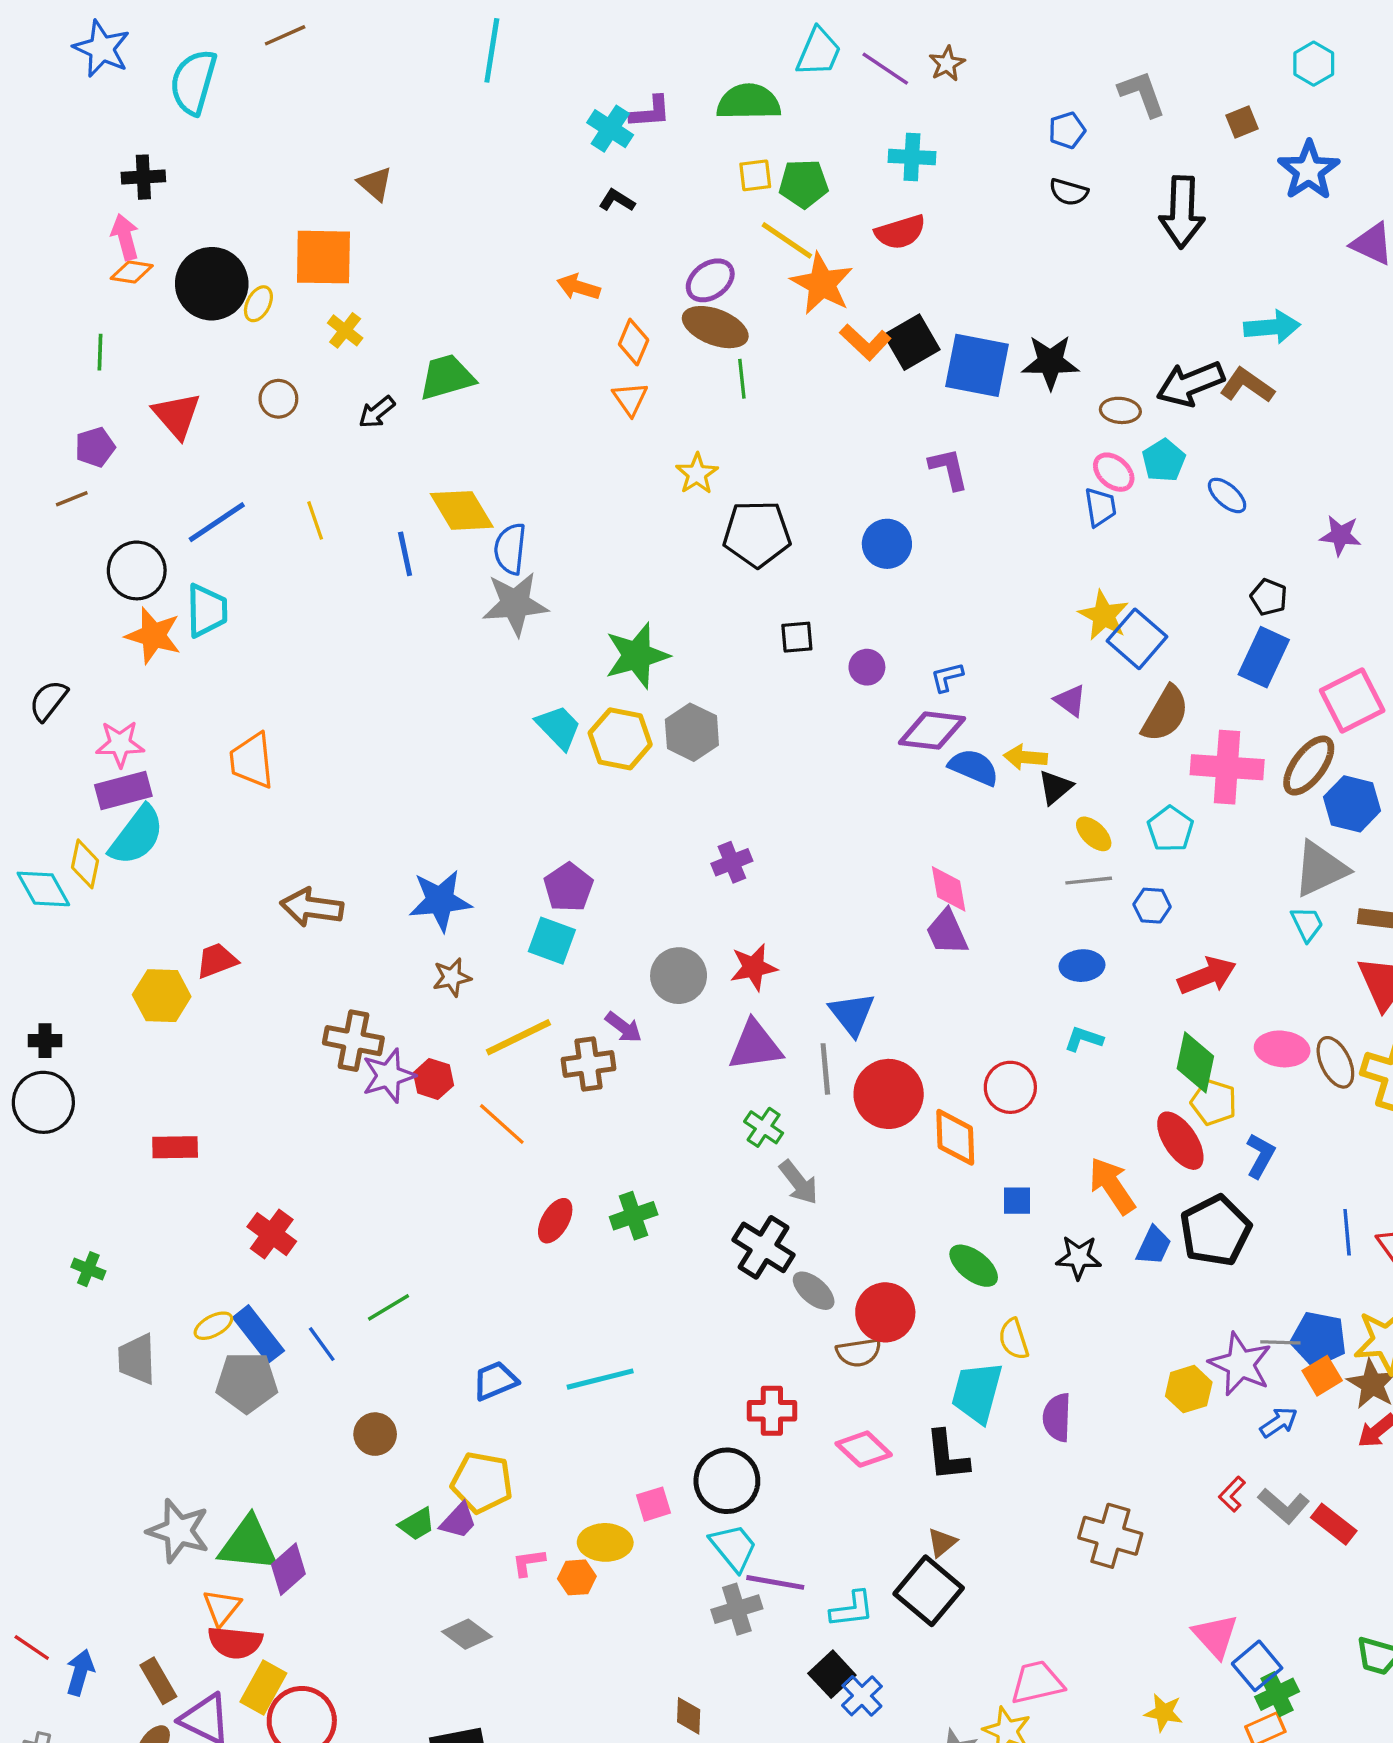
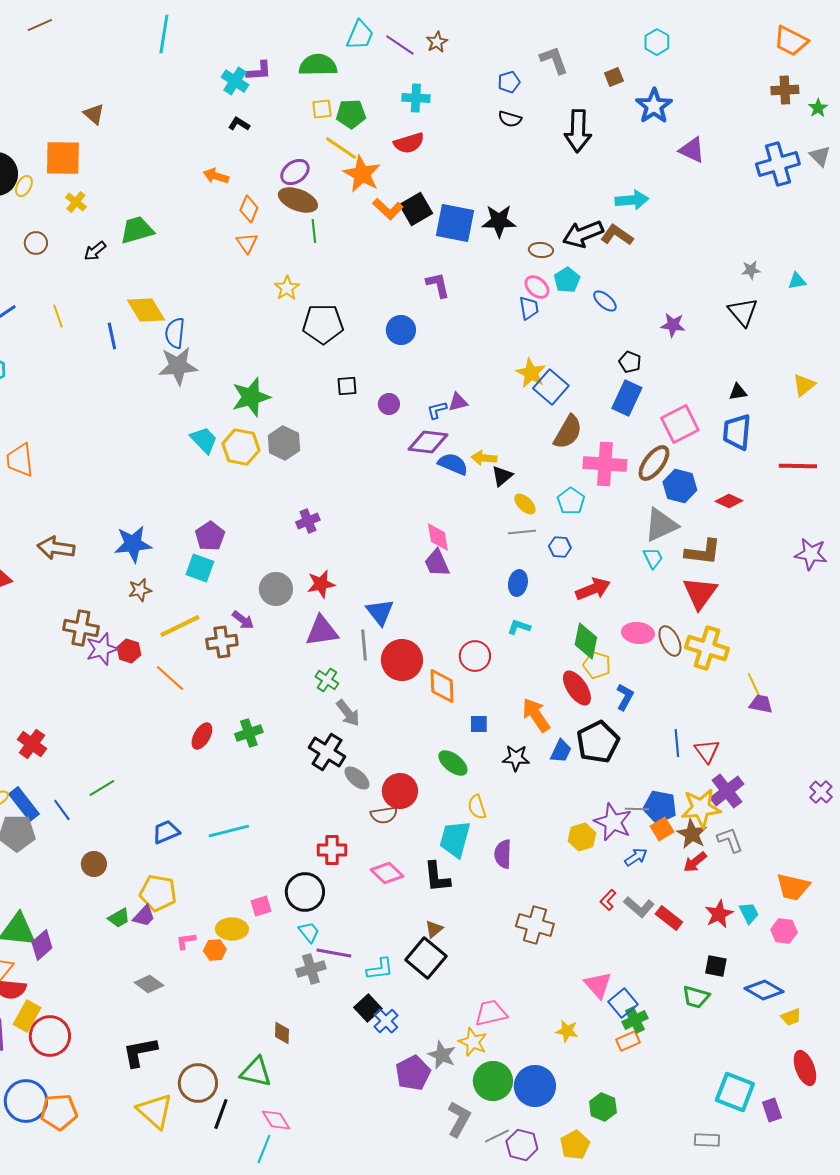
purple triangle: (1070, 701) -> (458, 402), moved, turned -50
blue ellipse: (1082, 966) -> (518, 583), turned -75
cyan trapezoid: (734, 1547) -> (309, 932), size x0.7

